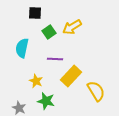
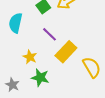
purple line: (55, 59) -> (49, 34), turned 42

